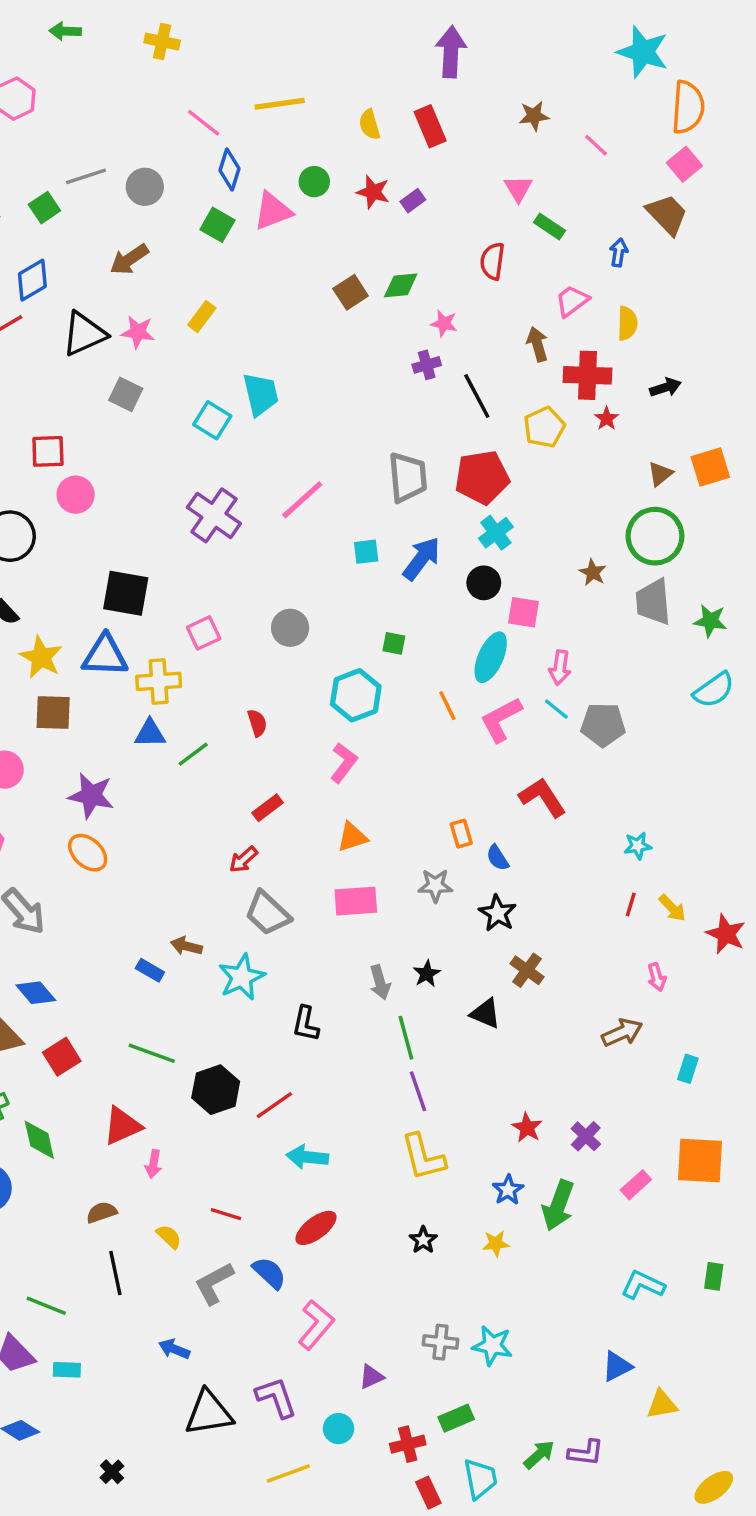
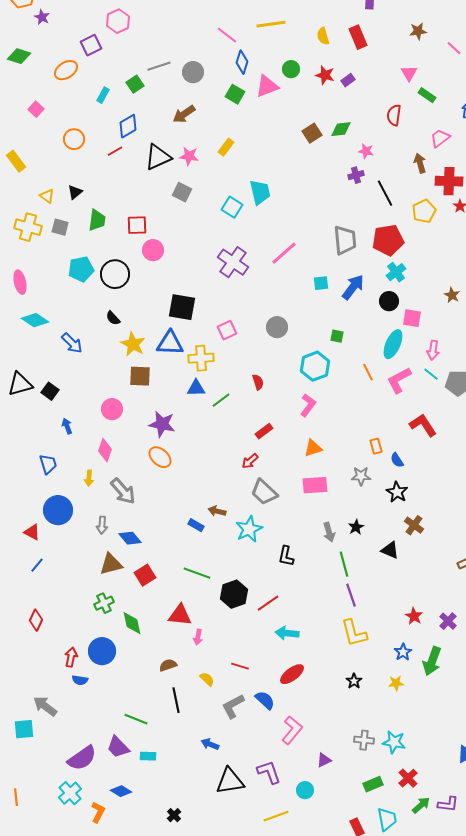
red triangle: (122, 1126) -> (180, 615), turned 30
red cross: (408, 1444) -> (408, 778), moved, turned -30

